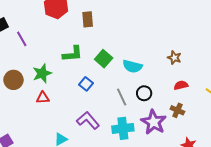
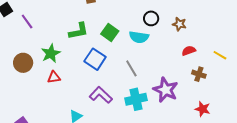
blue square: (86, 84) -> (95, 59), size x1.5
black circle: (144, 93) -> (151, 18), moved
brown cross: (177, 110) -> (199, 74), moved

